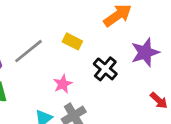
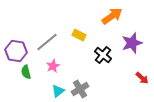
pink star: (63, 84) -> (53, 66), moved

